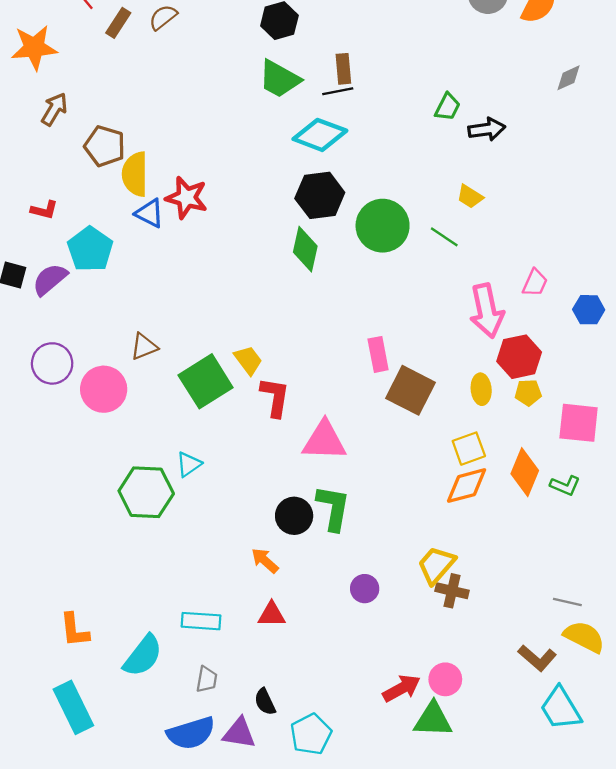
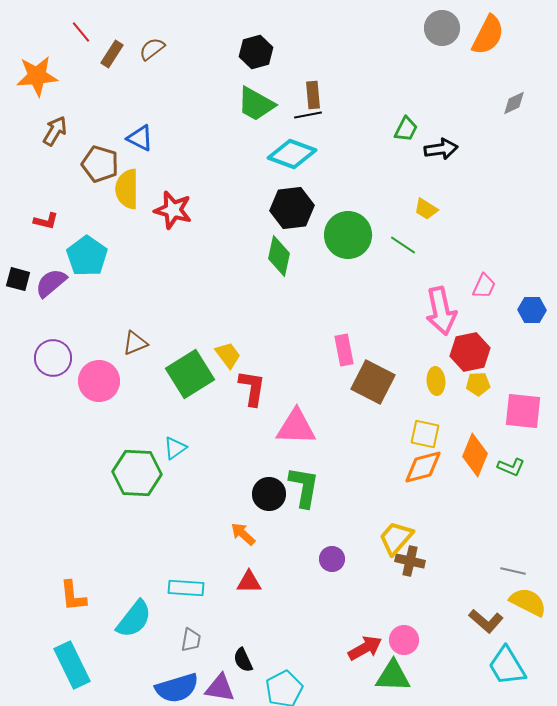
blue triangle: (150, 213) -> (140, 138), moved
yellow square: (469, 449) -> (425, 434), turned 32

